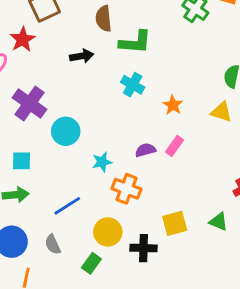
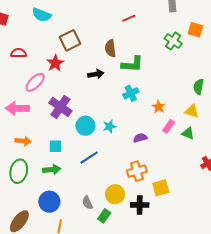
cyan cross: (133, 85) -> (131, 93), turned 35
pink rectangle: (175, 146) -> (169, 126), moved
cyan star: (102, 162) -> (110, 126), moved
orange cross: (127, 189) -> (137, 171), moved, turned -36
blue line: (67, 206) -> (89, 158), moved
green triangle: (219, 222) -> (188, 133), moved
gray semicircle: (53, 244) -> (87, 203), moved

